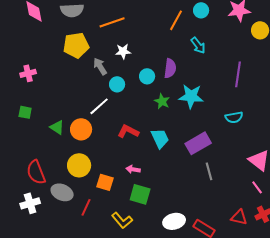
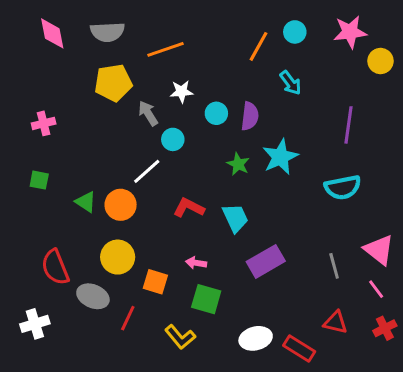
cyan circle: (147, 76) -> (216, 113), moved
cyan star: (191, 96) -> (280, 157), turned -30
cyan semicircle: (234, 117) -> (343, 187), size x1.4
purple rectangle: (198, 143) -> (266, 261), moved
gray line: (209, 171) -> (334, 266), moved
white cross: (30, 203) -> (35, 324), moved
red triangle: (239, 217) -> (335, 322), moved

